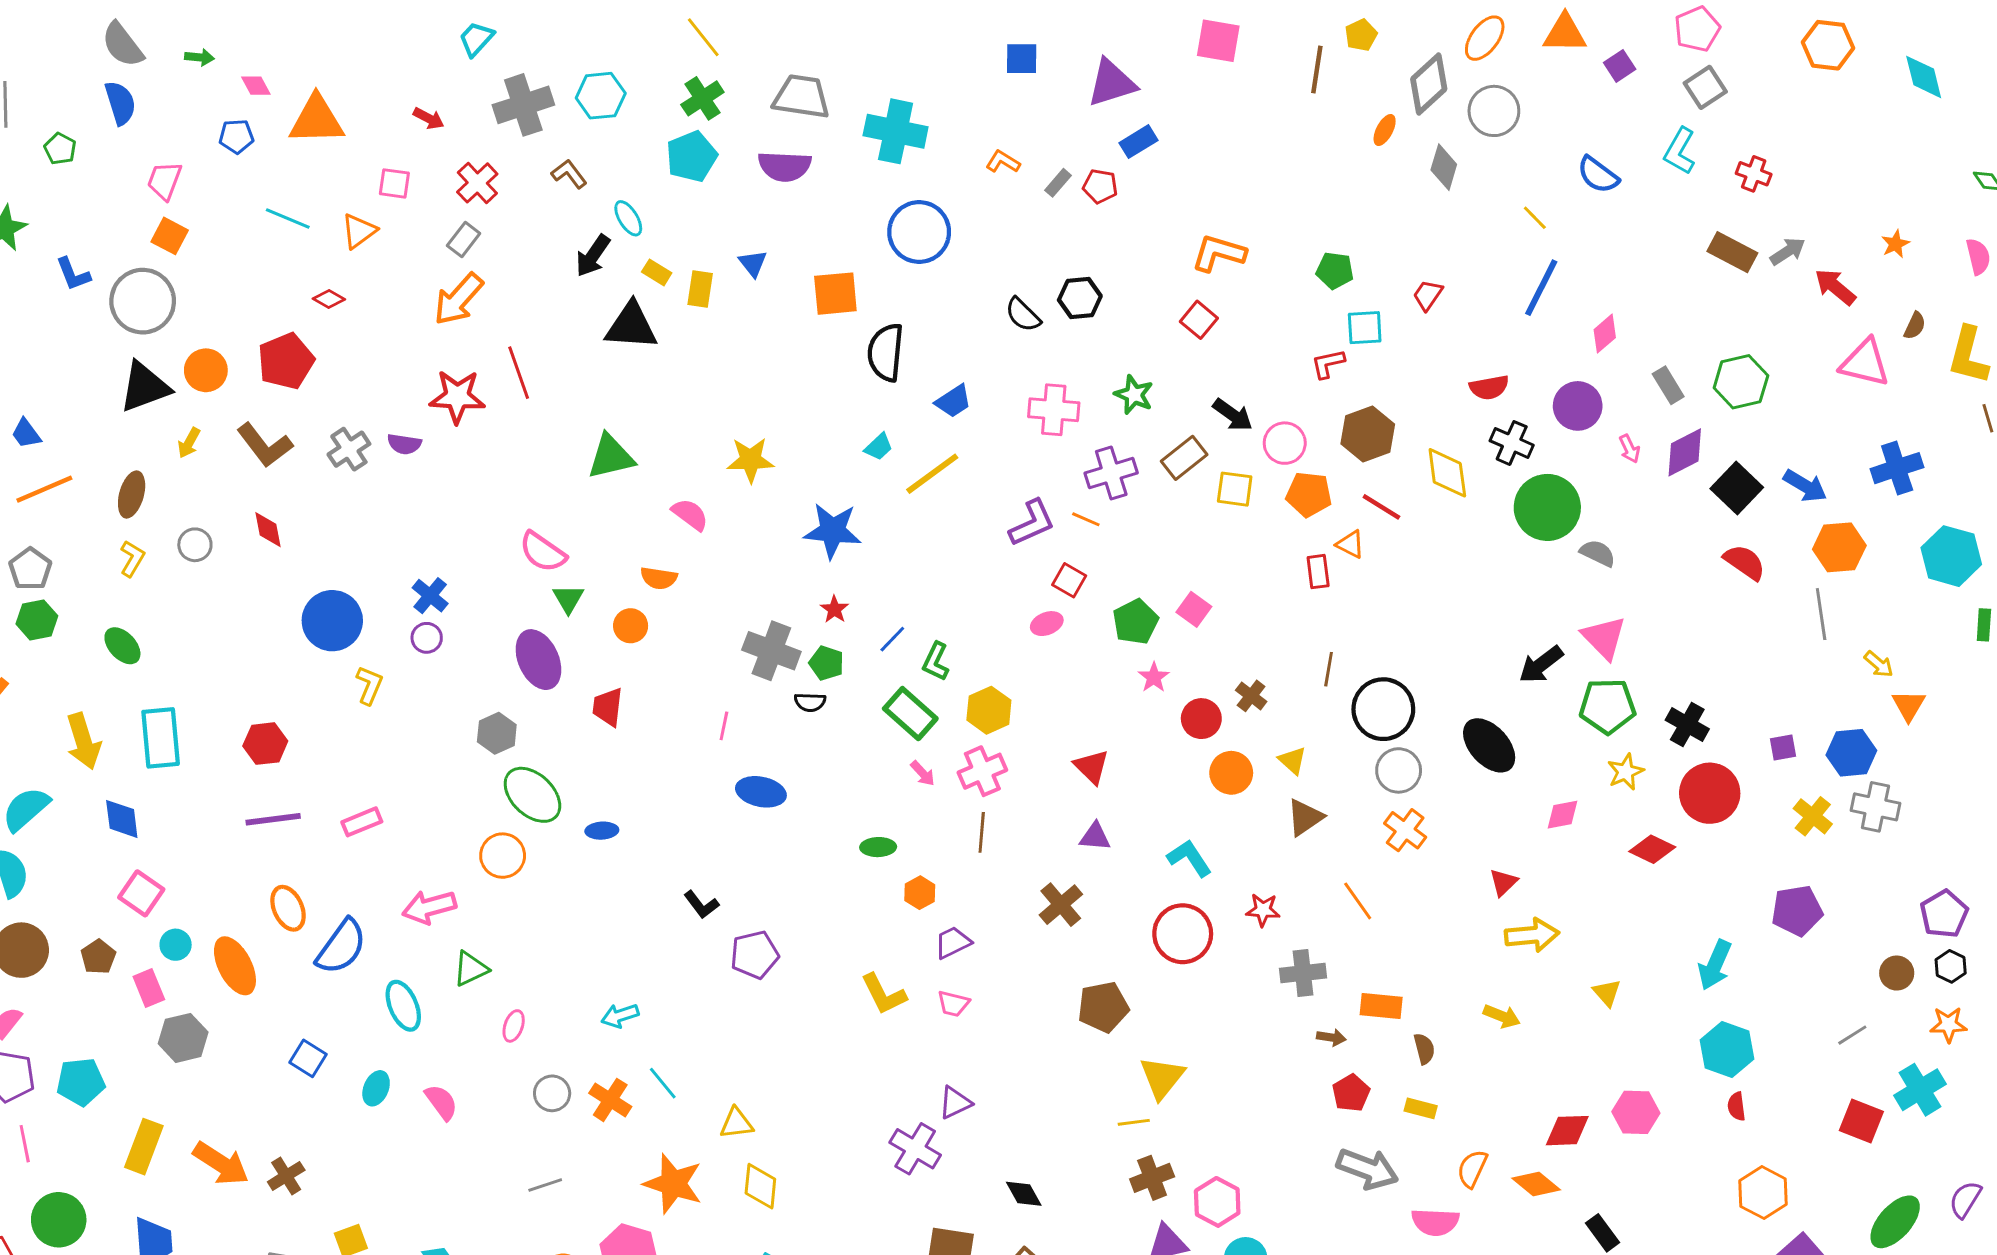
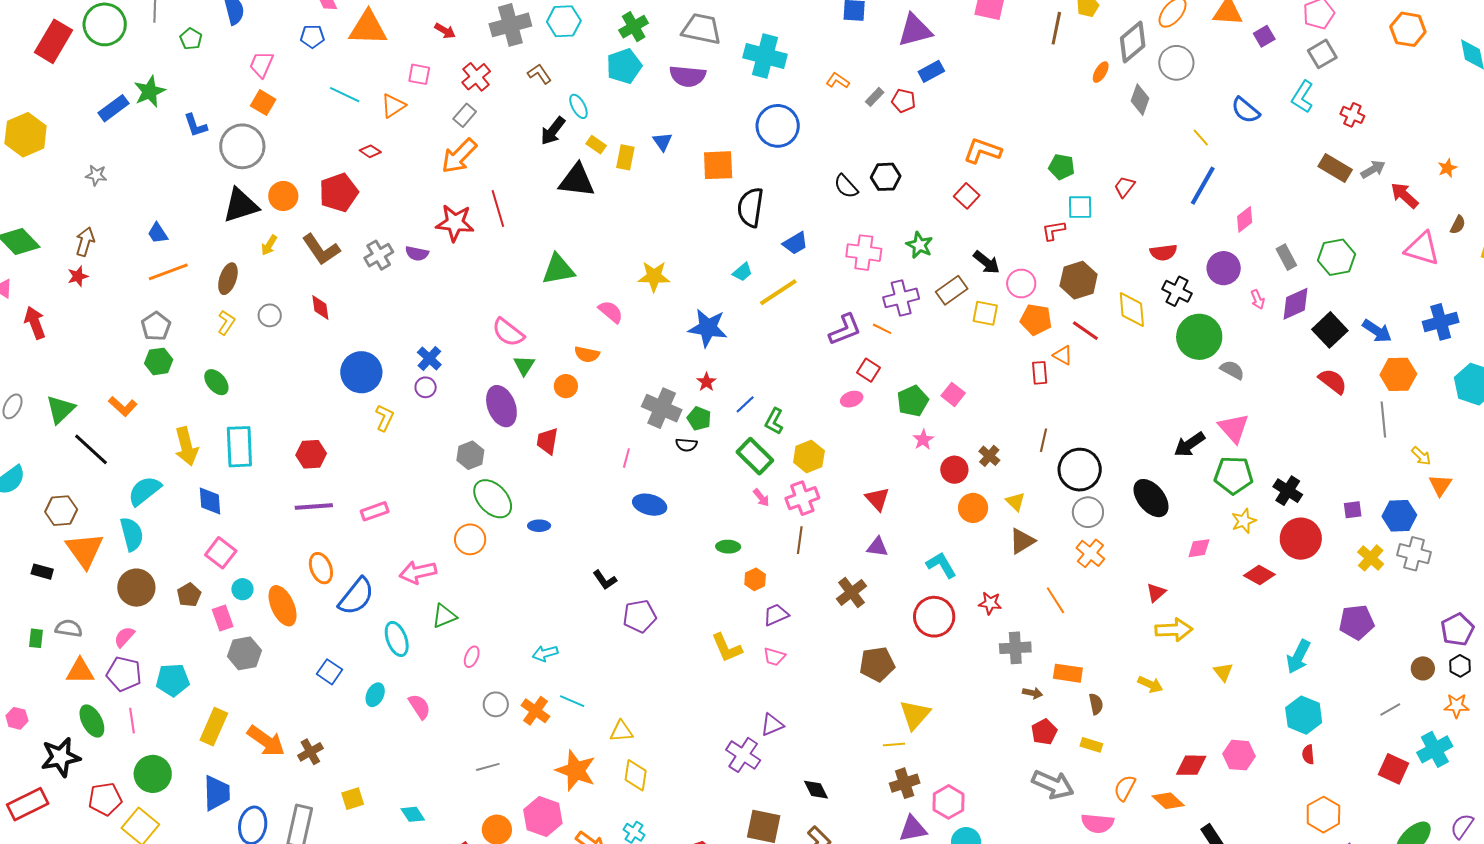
cyan line: (663, 1083) -> (572, 701), turned -30

